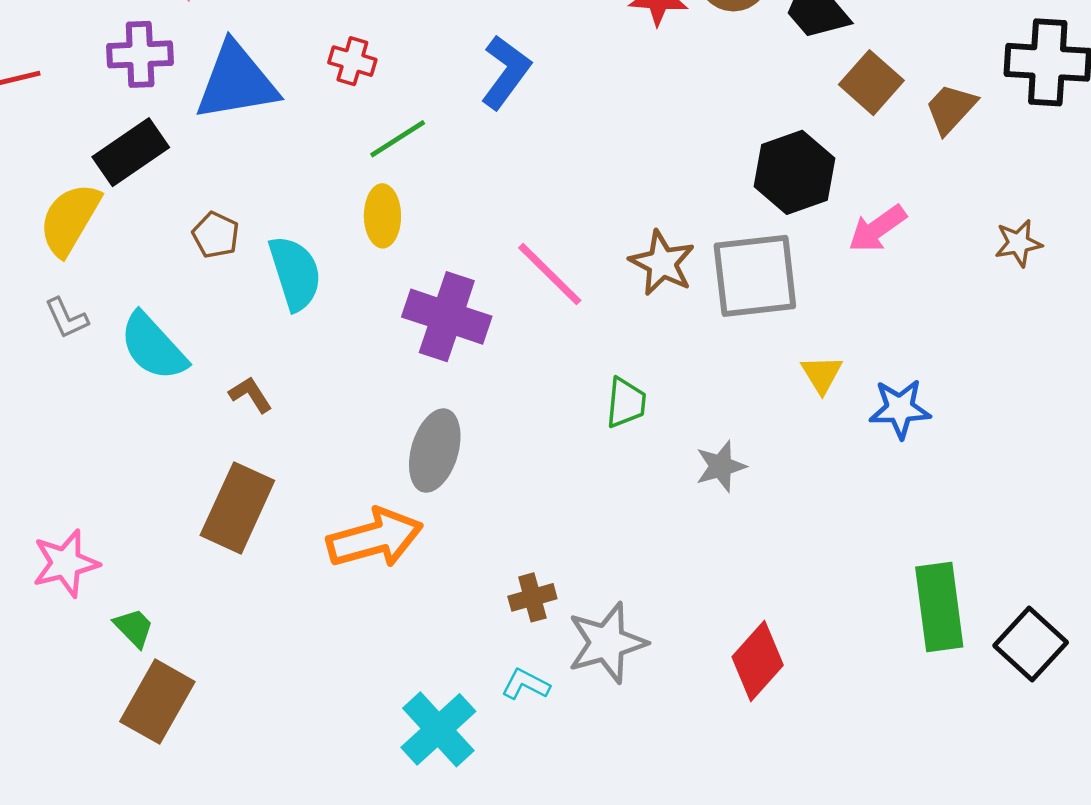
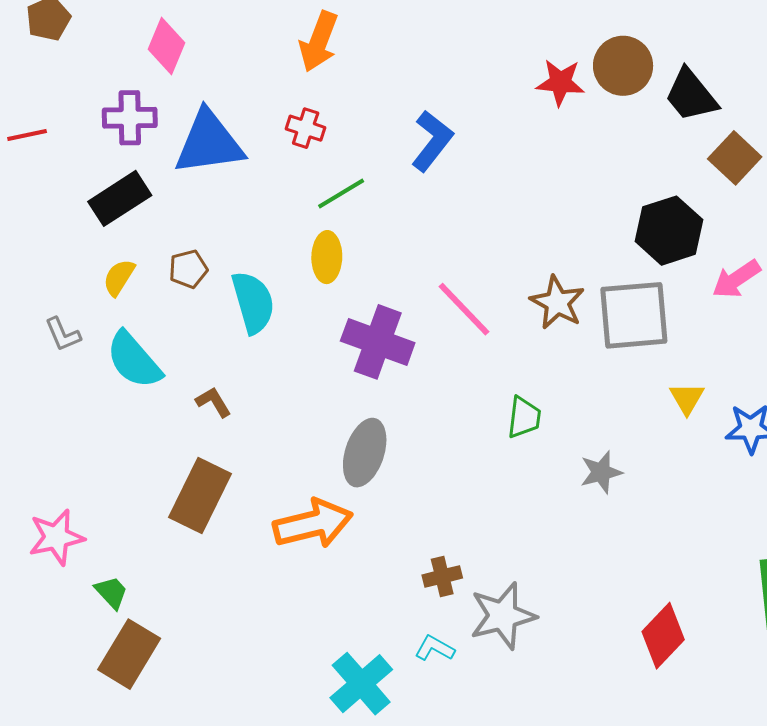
yellow semicircle: (70, 219) -> (119, 277), moved, size x0.6
brown pentagon: (216, 235) -> (188, 269), turned 30
red diamond: (758, 661) -> (663, 636), moved

